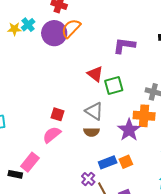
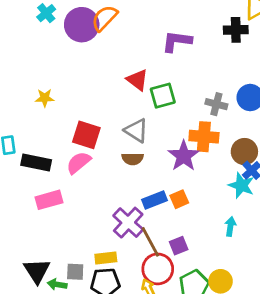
yellow star: (14, 29) -> (45, 98), moved
red square: (57, 114) -> (86, 135), size x1.5
pink rectangle: (30, 162) -> (49, 200), turned 36
black rectangle: (15, 174) -> (36, 163), moved, size x1.5
purple cross: (88, 179) -> (128, 223), size x1.6

